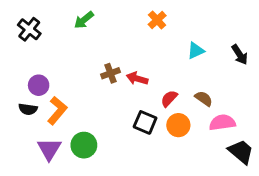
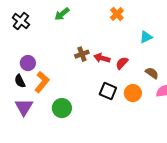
red semicircle: (169, 99) -> (122, 63), moved
black semicircle: (28, 109) -> (20, 81), turned 56
purple triangle: (49, 149) -> (24, 107), moved

